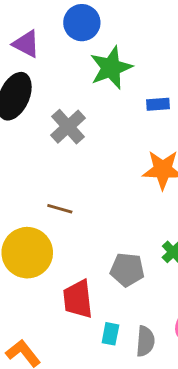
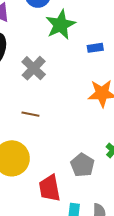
brown line: (60, 209) -> (30, 114), moved
gray pentagon: (127, 270) -> (82, 165), turned 30

